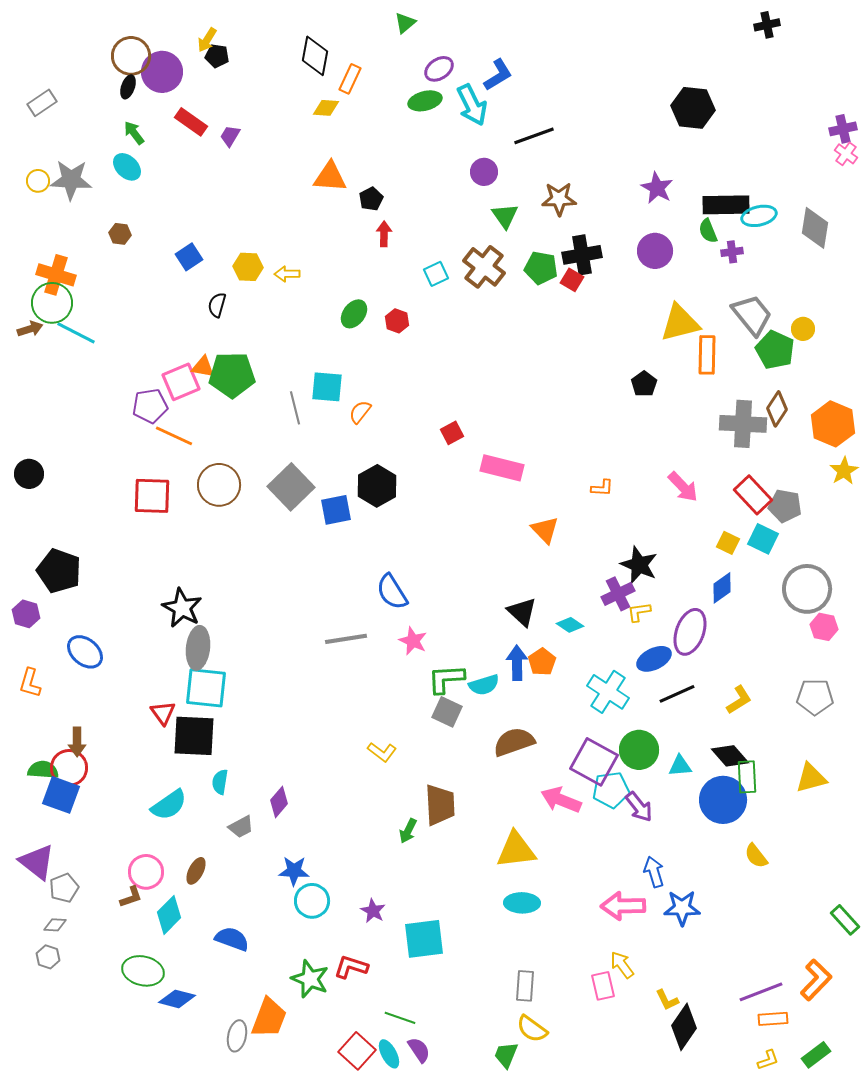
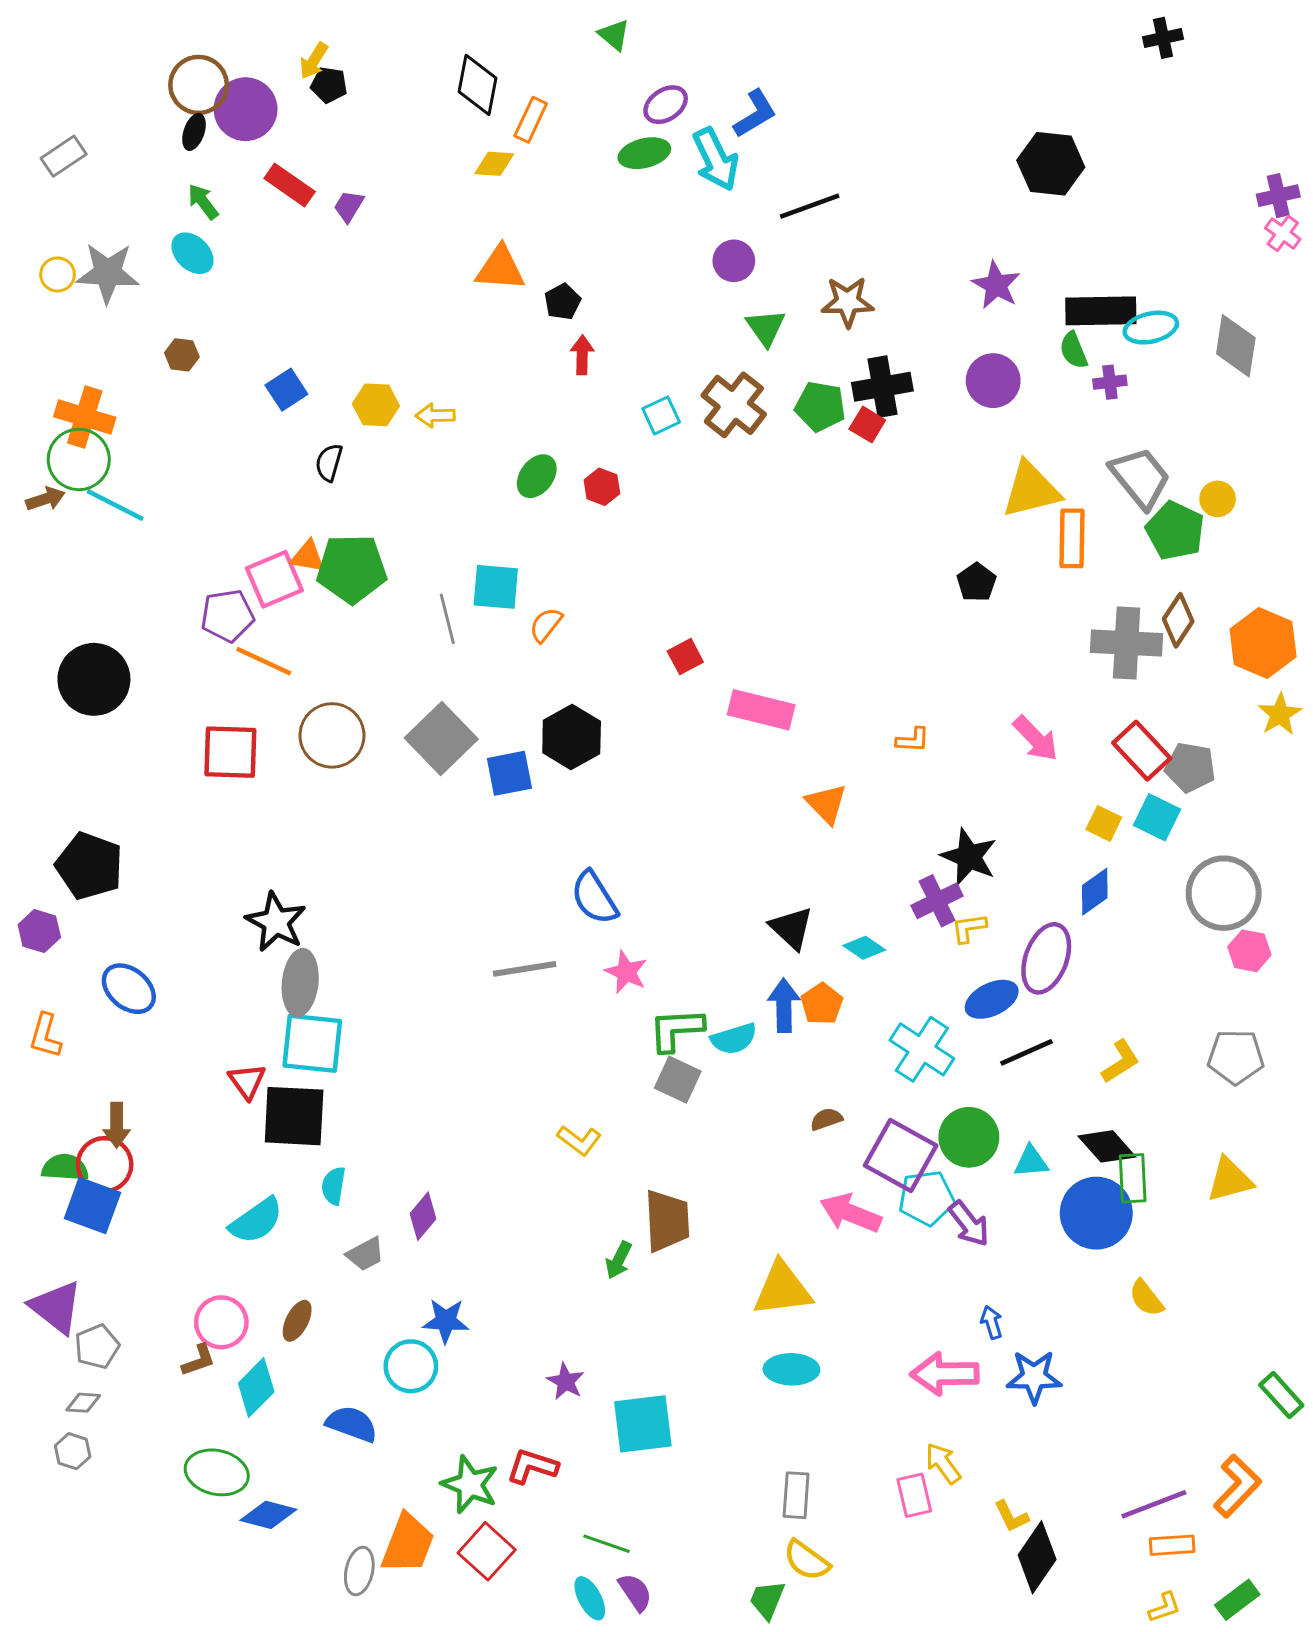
green triangle: (405, 23) -> (614, 35), turned -40
black circle: (29, 474) -> (94, 679), moved, size x1.6
brown semicircle: (514, 742) -> (826, 1119), moved, size x0.5
blue arrow: (654, 872) -> (992, 1322), size x0.7
cyan circle: (312, 901) -> (411, 1366), moved
red square: (357, 1051) -> (487, 1551), moved

